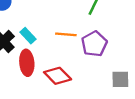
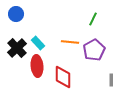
red diamond: (58, 76) -> (63, 77), turned 45

